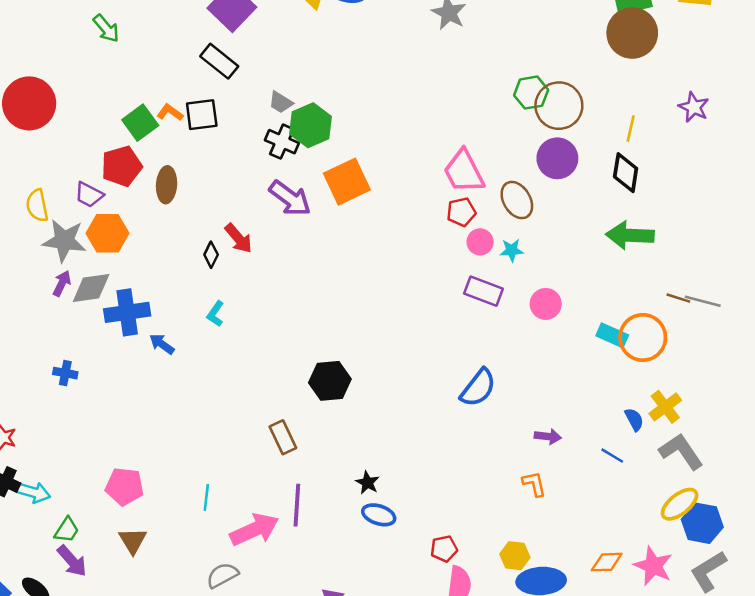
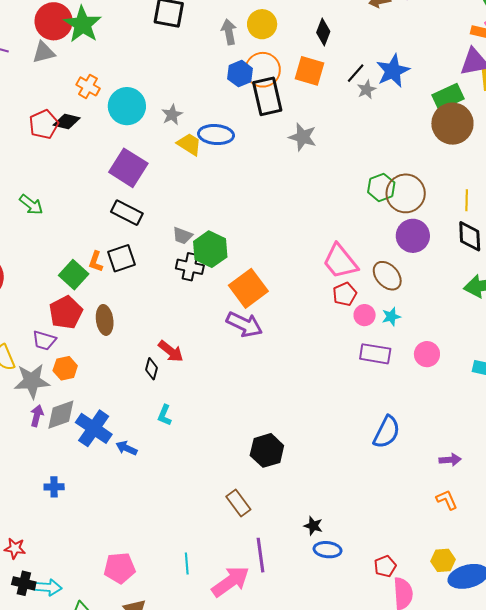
orange L-shape: (170, 112) -> (96, 262), turned -95
purple arrow: (290, 198) -> (244, 324), moved
orange hexagon: (107, 233) -> (65, 368), size x0.7
blue cross: (127, 312) -> (94, 428), turned -36

